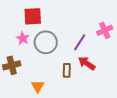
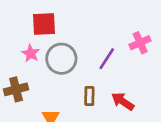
red arrow: (87, 63) -> (123, 101), moved

